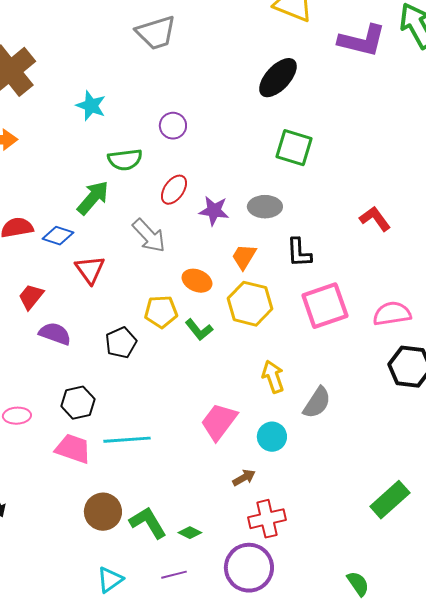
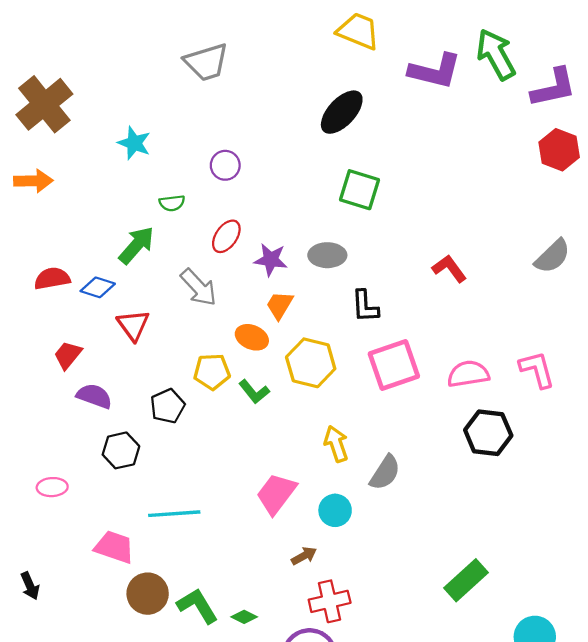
green semicircle: (125, 160) -> (172, 203), size x0.7
orange trapezoid: (244, 257) -> (280, 305), moved
black hexagon: (78, 403) -> (121, 450), moved
pink trapezoid: (73, 449) -> (114, 547), moved

